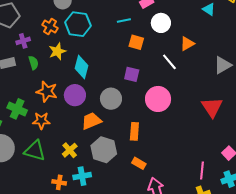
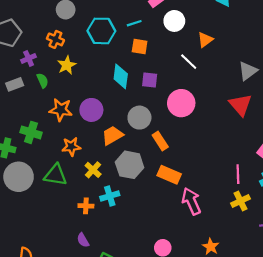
cyan hexagon: (78, 24) -> (101, 31), moved
orange square: (136, 42) -> (140, 46), moved
gray triangle: (223, 65) -> (248, 71), moved
cyan diamond: (82, 67) -> (121, 76), moved
gray circle: (111, 99) -> (139, 118), moved
orange star: (41, 121) -> (71, 147), moved
orange rectangle: (134, 131) -> (160, 141), turned -30
orange rectangle: (139, 163) -> (169, 175), size x1.5

